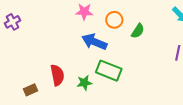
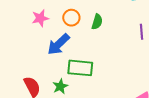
blue arrow: (94, 42) -> (58, 44), turned -50

